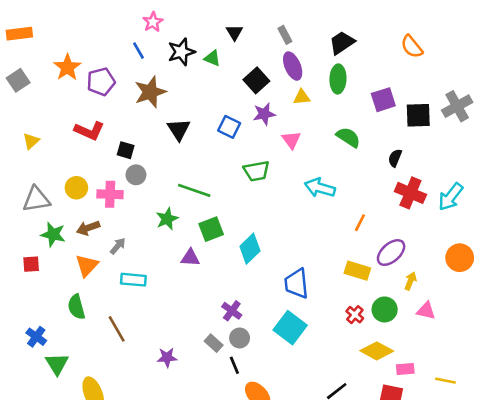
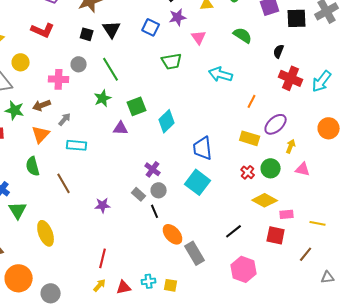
black square: (126, 150) -> (87, 34), moved
yellow circle: (76, 188) -> (21, 62), moved
green line: (194, 190) -> (111, 69), moved, turned 40

